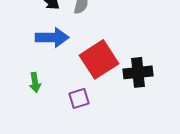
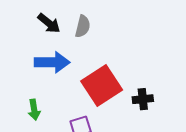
black cross: (138, 72) -> (143, 99), size x0.7

